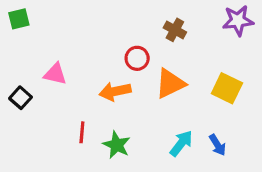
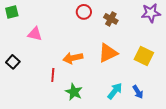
red circle: (137, 58) -> (84, 12), moved
pink triangle: (55, 74) -> (35, 34), moved
red line: (82, 132) -> (53, 75), moved

